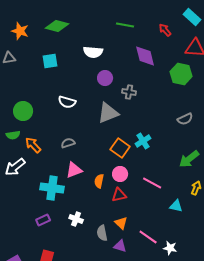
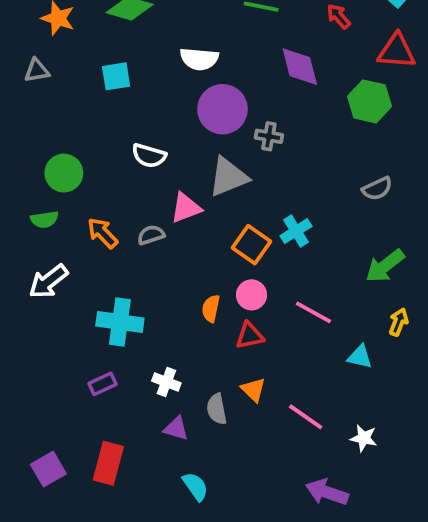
purple circle: (105, 78) -> (222, 109), size x1.6
orange arrow: (33, 145) -> (103, 233), moved
pink triangle: (74, 170) -> (186, 208), moved
purple triangle: (120, 246) -> (176, 428), moved
white star: (170, 248) -> (364, 438), moved

